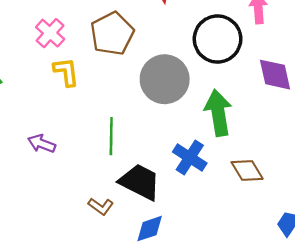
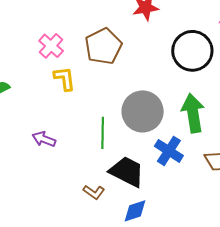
gray circle: (165, 79) -> (143, 111), moved

